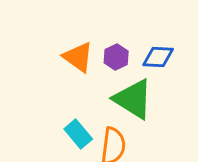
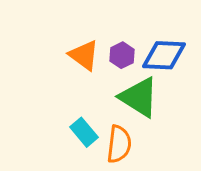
blue diamond: (158, 57) -> (164, 55), size x1.4

